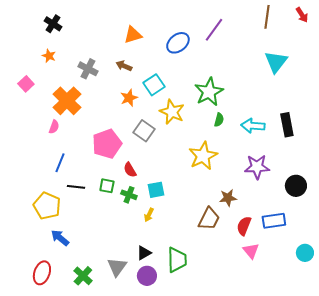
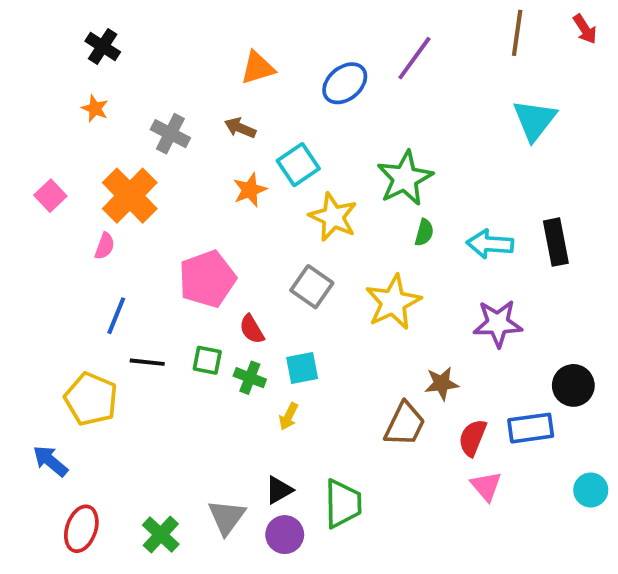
pink square: (26, 84) -> (50, 196), moved
gray square: (144, 131) -> (312, 287), moved
black circle: (296, 186) -> (573, 385), moved
blue arrow: (60, 238) -> (50, 461), moved

